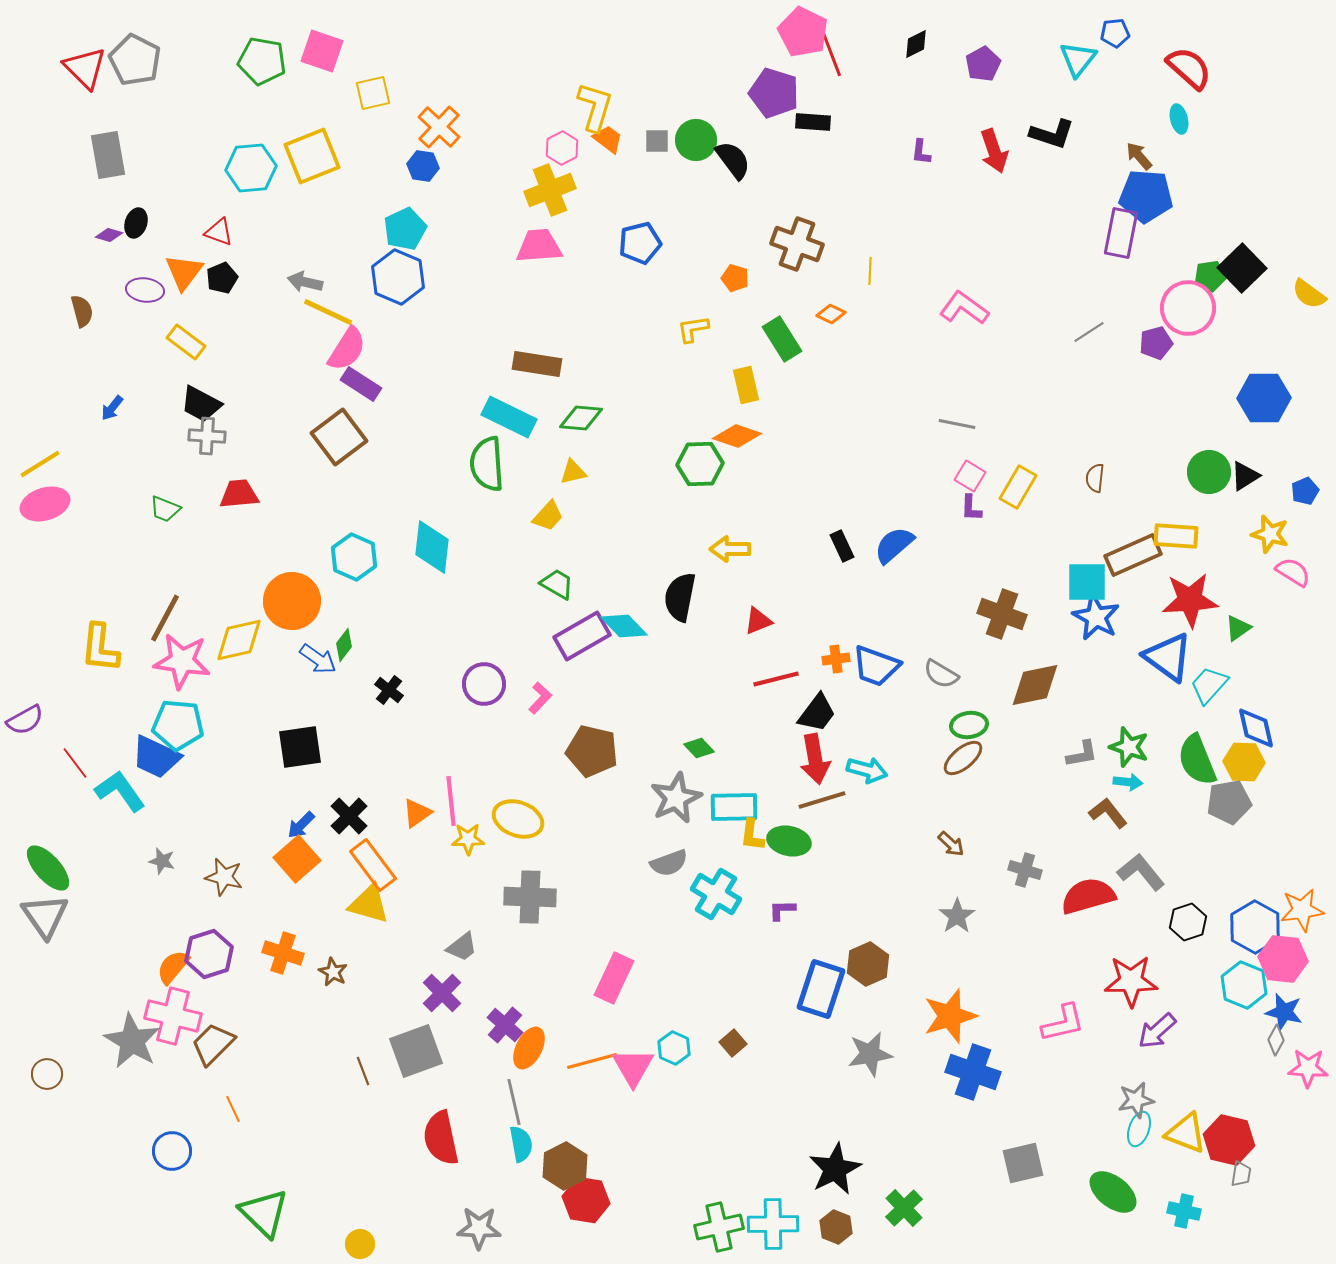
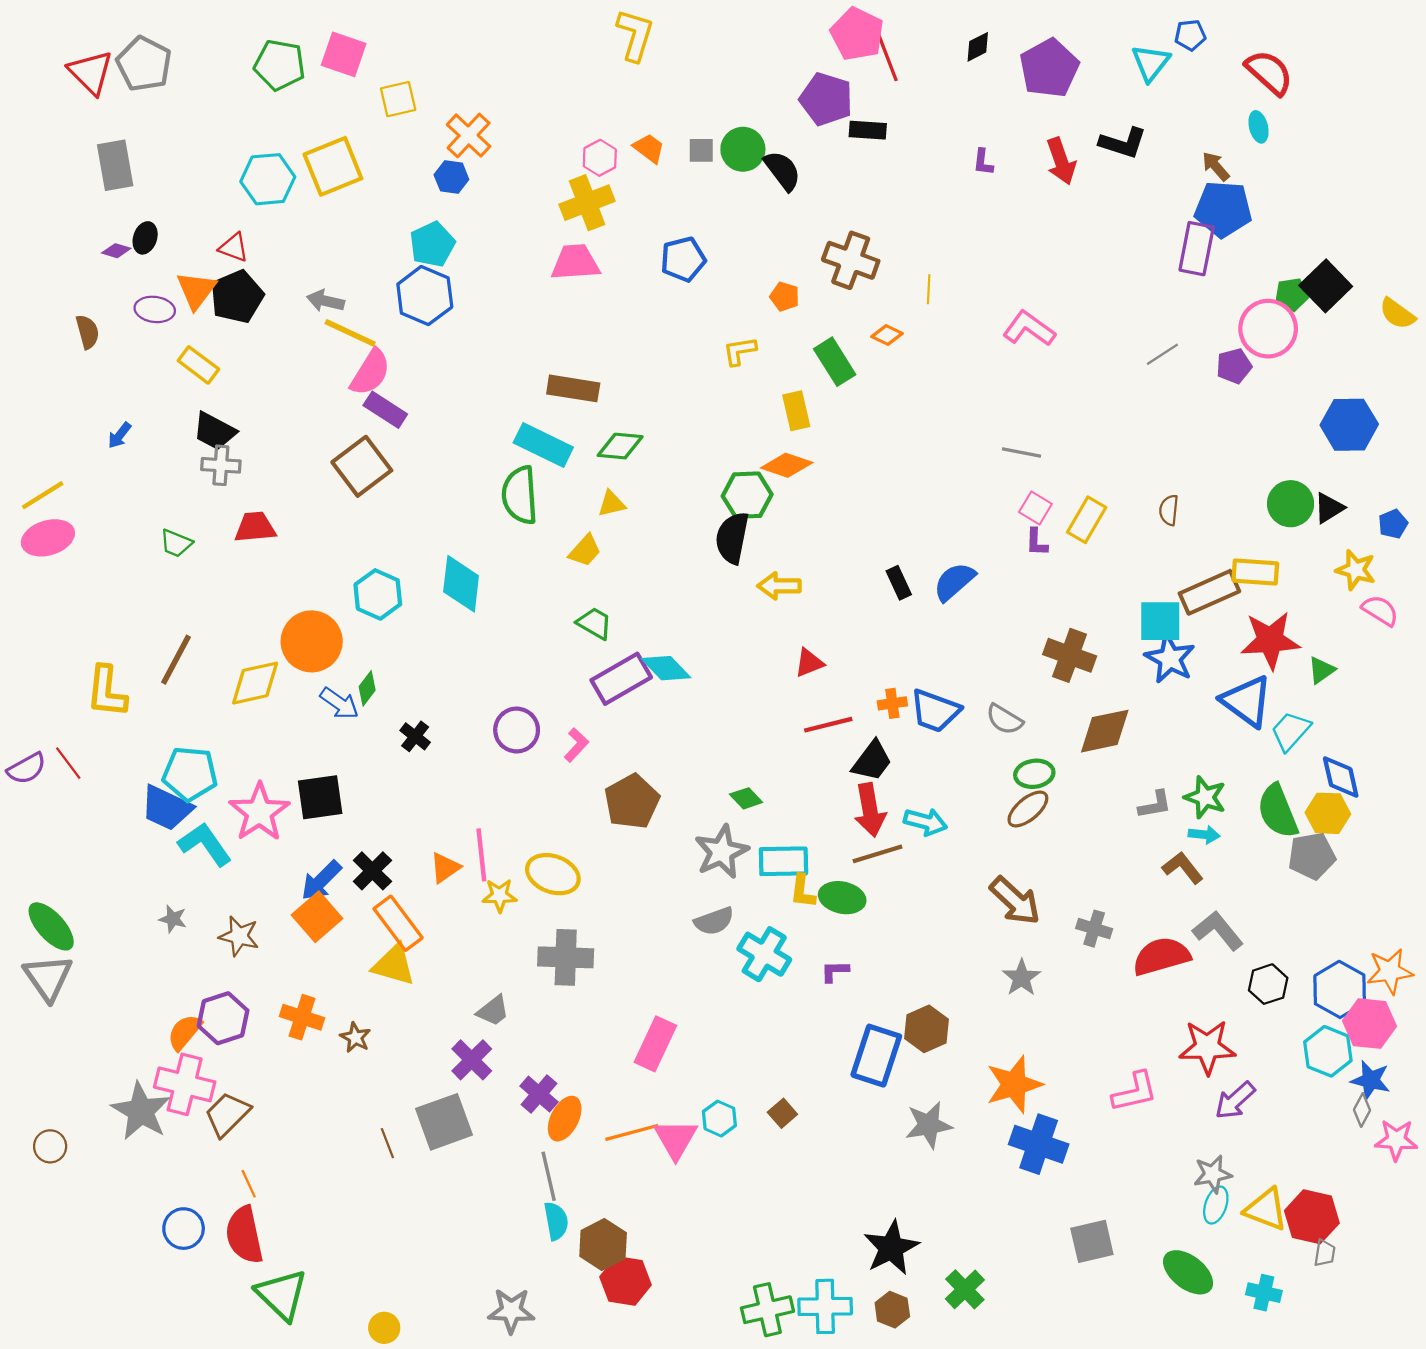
purple pentagon: (983, 64) -> (1049, 68), size x1.6
yellow L-shape: (595, 107) -> (635, 35), moved
black pentagon: (222, 278) -> (237, 297), size x1.6
black semicircle: (680, 597) -> (732, 538), moved
pink star: (182, 661) -> (259, 812), moved, turned 30
brown pentagon: (592, 751) -> (632, 802), turned 30
red line: (75, 763) -> (68, 763), moved
cyan L-shape: (120, 791) -> (205, 844), moved
blue arrow: (301, 825) -> (321, 881), size x1.4
brown arrow: (951, 844) -> (1015, 901), size x1.8
red semicircle: (441, 1138) -> (244, 1235), moved

